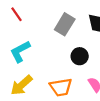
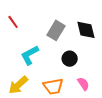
cyan L-shape: (20, 51) -> (30, 55), moved

